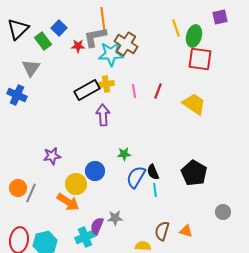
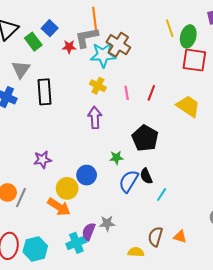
yellow cross: (106, 84) -> (98, 86), turned 35
black rectangle: (87, 90) -> (45, 92), moved, turned -65
black pentagon: (194, 173) -> (145, 138), moved
cyan line: (155, 190) -> (162, 195), moved, turned 40

